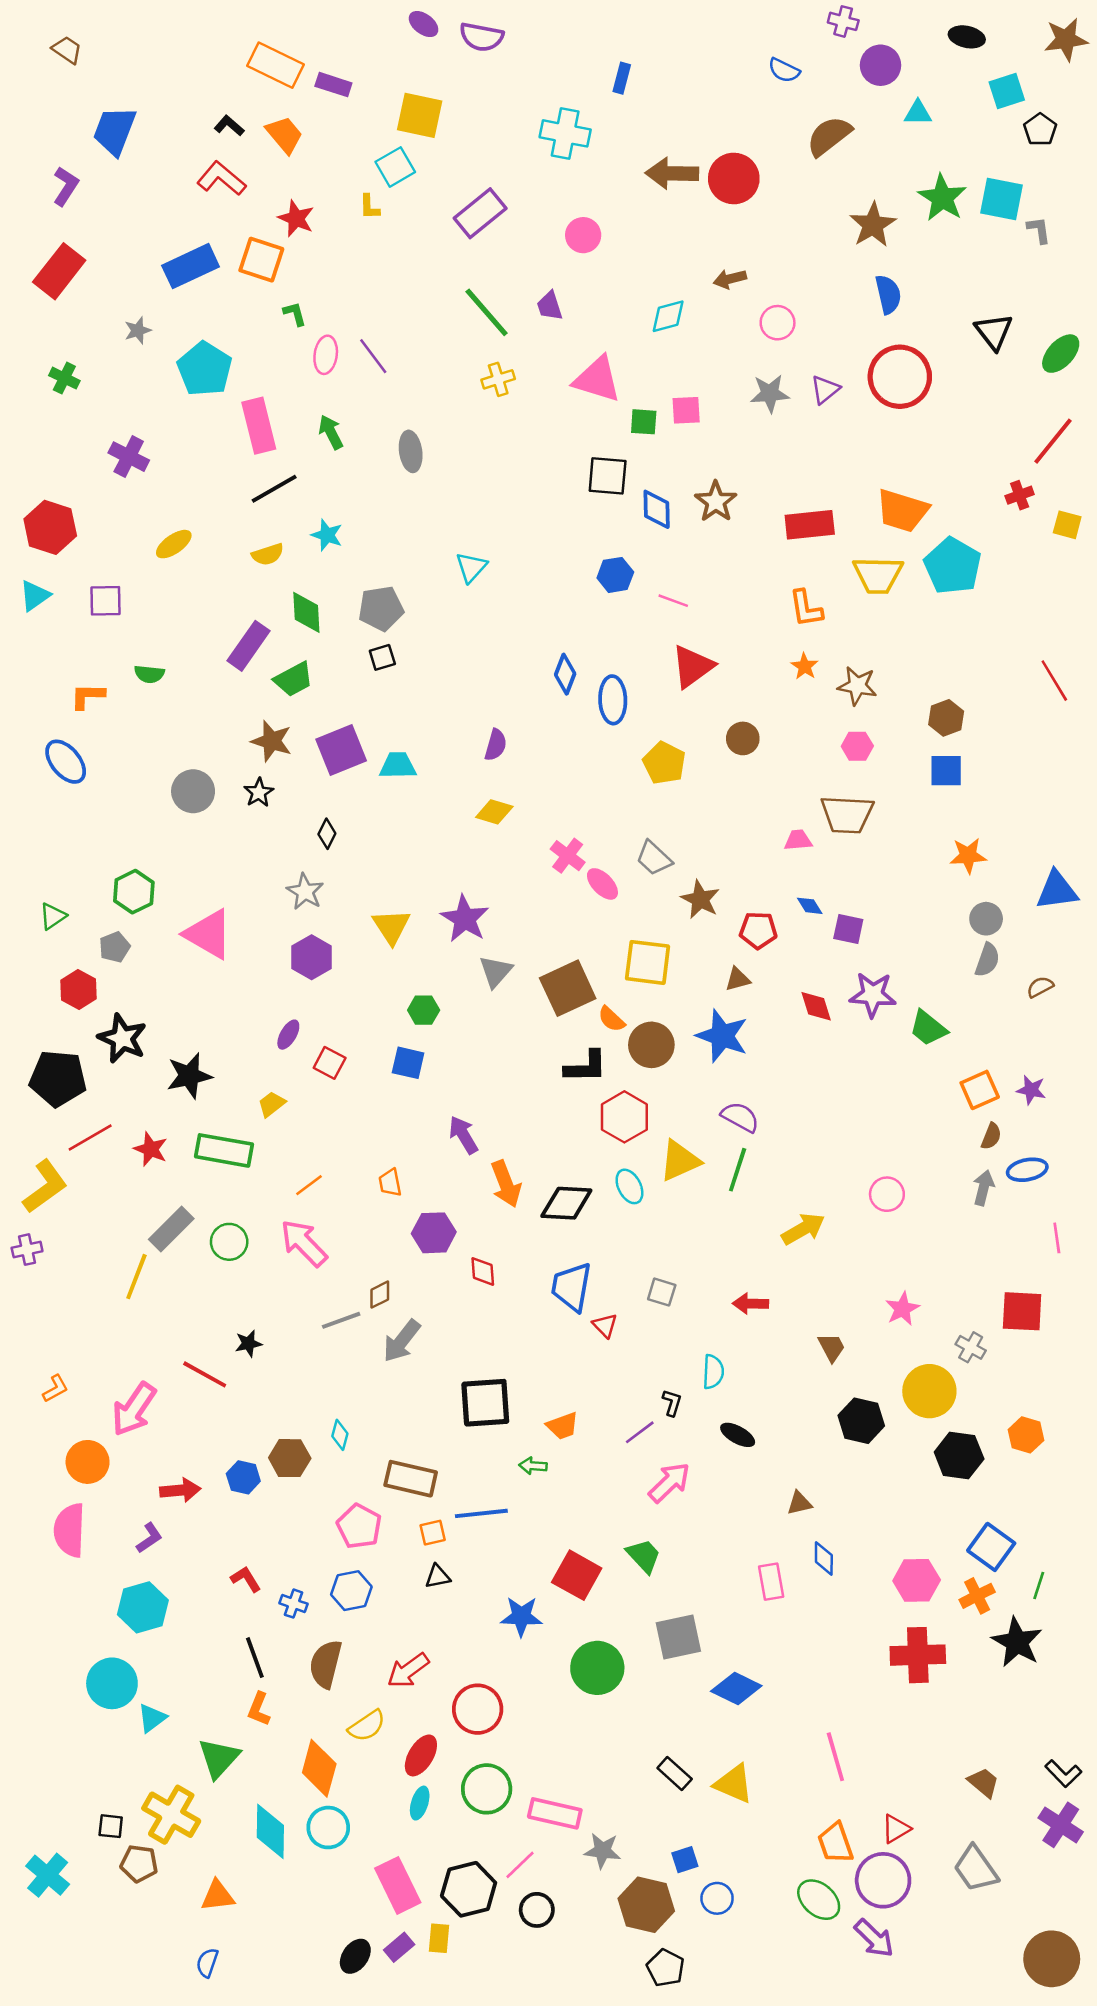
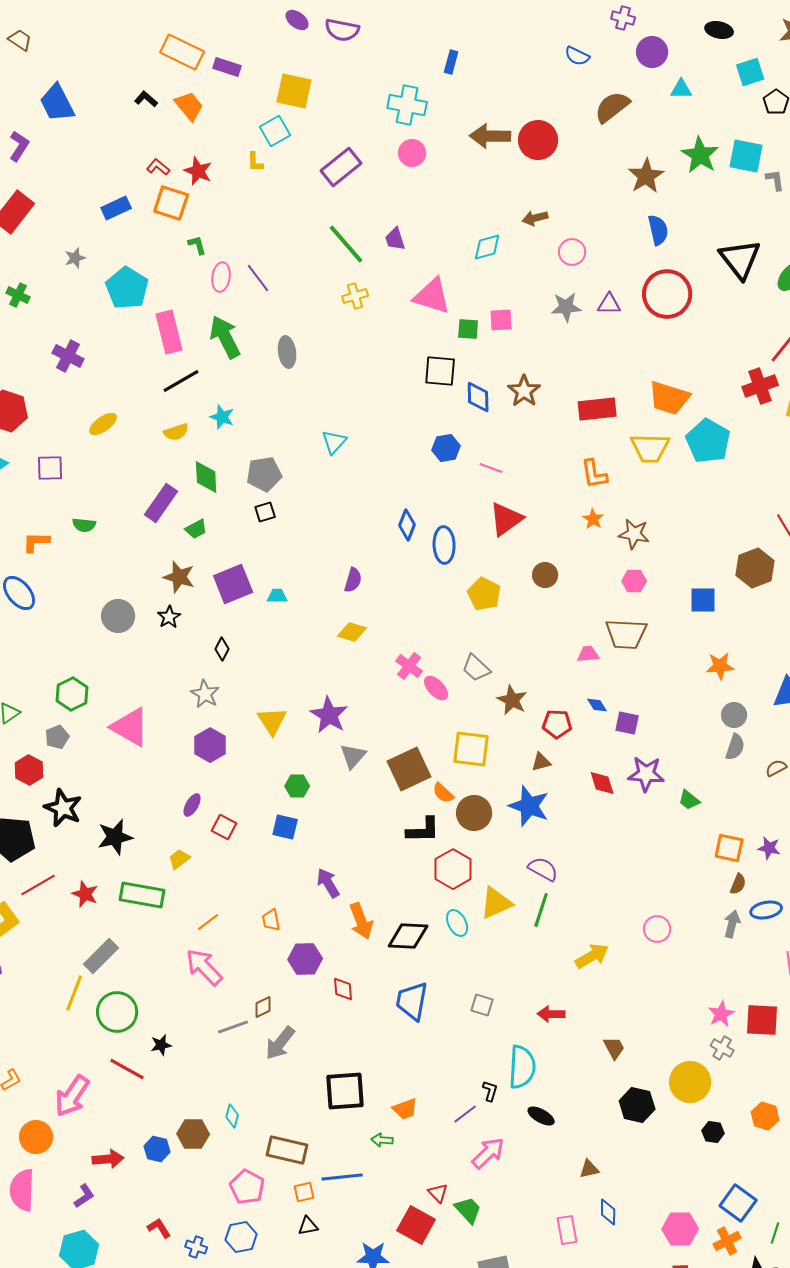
blue trapezoid: (115, 131) -> (57, 103), turned -48
red L-shape: (221, 178) -> (158, 167), moved, size x0.6
pink circle: (583, 235) -> (412, 153), moved
blue rectangle: (191, 266) -> (116, 208), size x0.7
black triangle: (994, 332) -> (740, 259), size x1.4
purple triangle: (825, 390) -> (609, 304), turned 40
green arrow: (331, 432) -> (225, 337), size x1.6
red cross: (1020, 495) -> (760, 386), size x1.6
green trapezoid: (293, 679) -> (196, 529), size x0.7
brown hexagon: (946, 718) -> (755, 568), moved, size x1.4
cyan trapezoid: (398, 766) -> (277, 596), size x0.7
green trapezoid: (928, 1028) -> (689, 800), size x0.7
orange square: (980, 1090) -> (729, 848), turned 36
green circle: (229, 1242) -> (117, 1012), moved, size x1.4
pink star: (902, 1309) -> (721, 1014), moved
red triangle: (605, 1325) -> (438, 1193), moved
cyan semicircle: (713, 1372) -> (522, 1067), size x1.6
black hexagon: (959, 1455) -> (713, 1132), size x0.6

